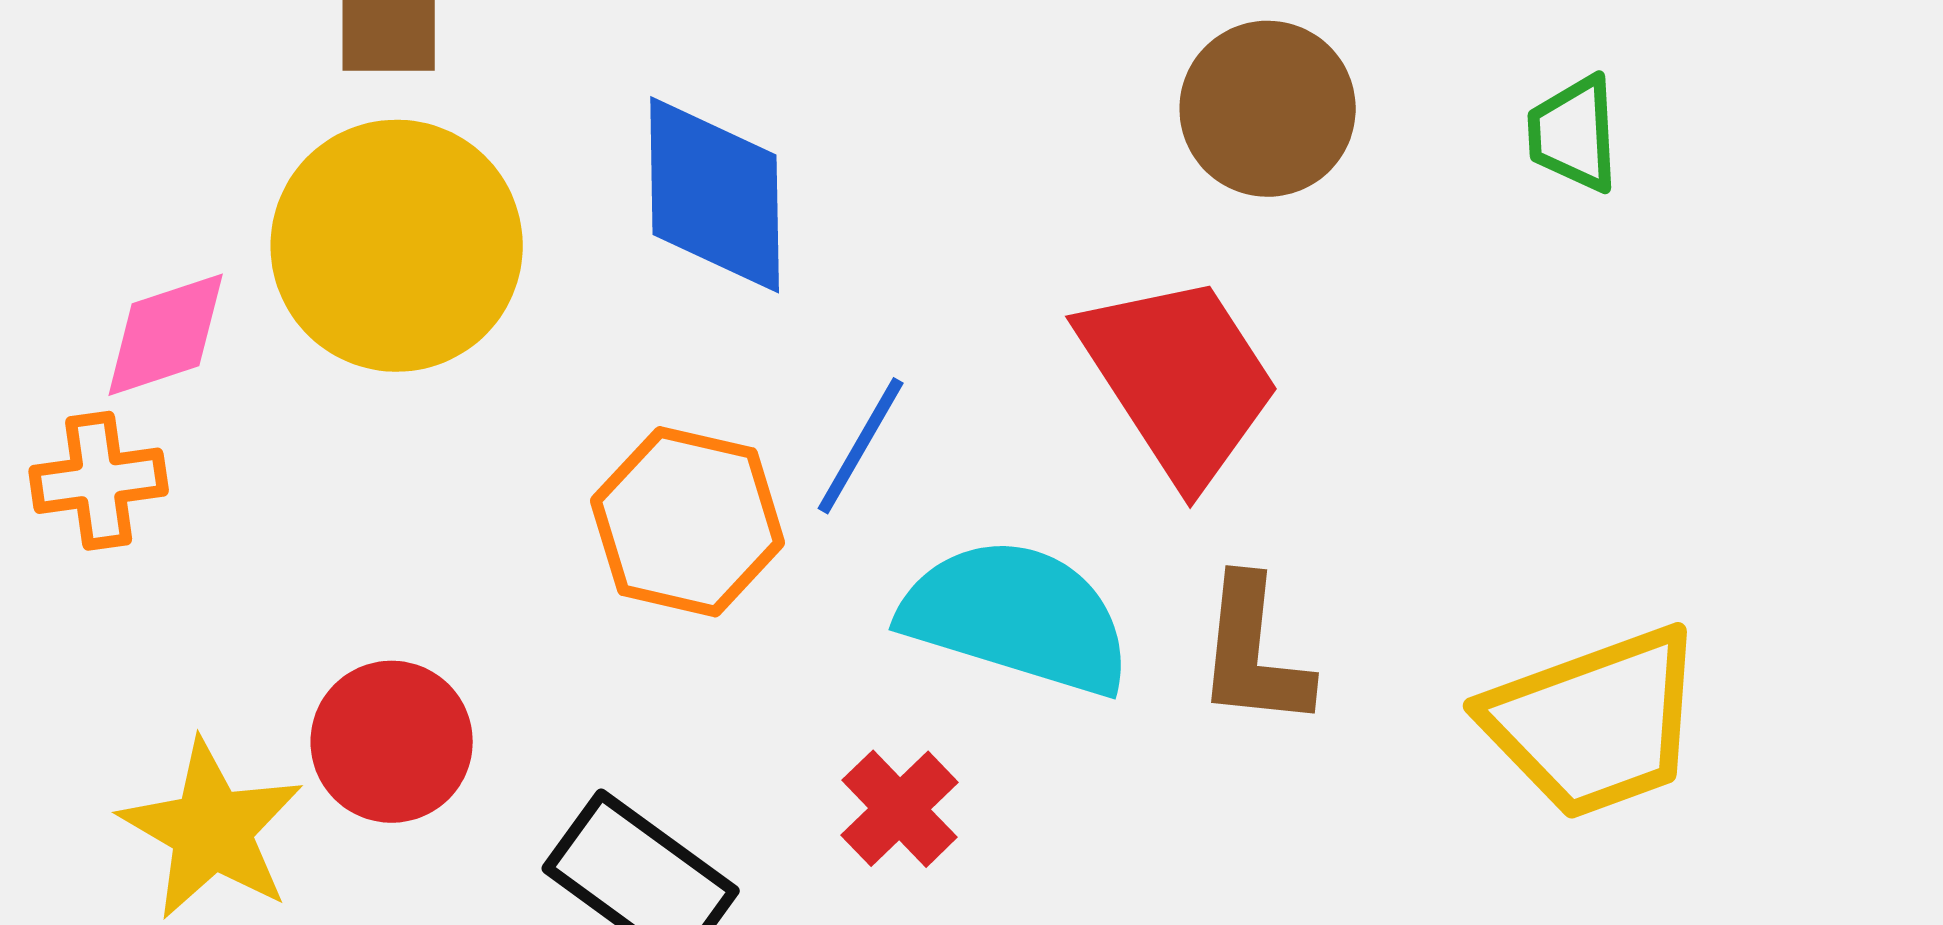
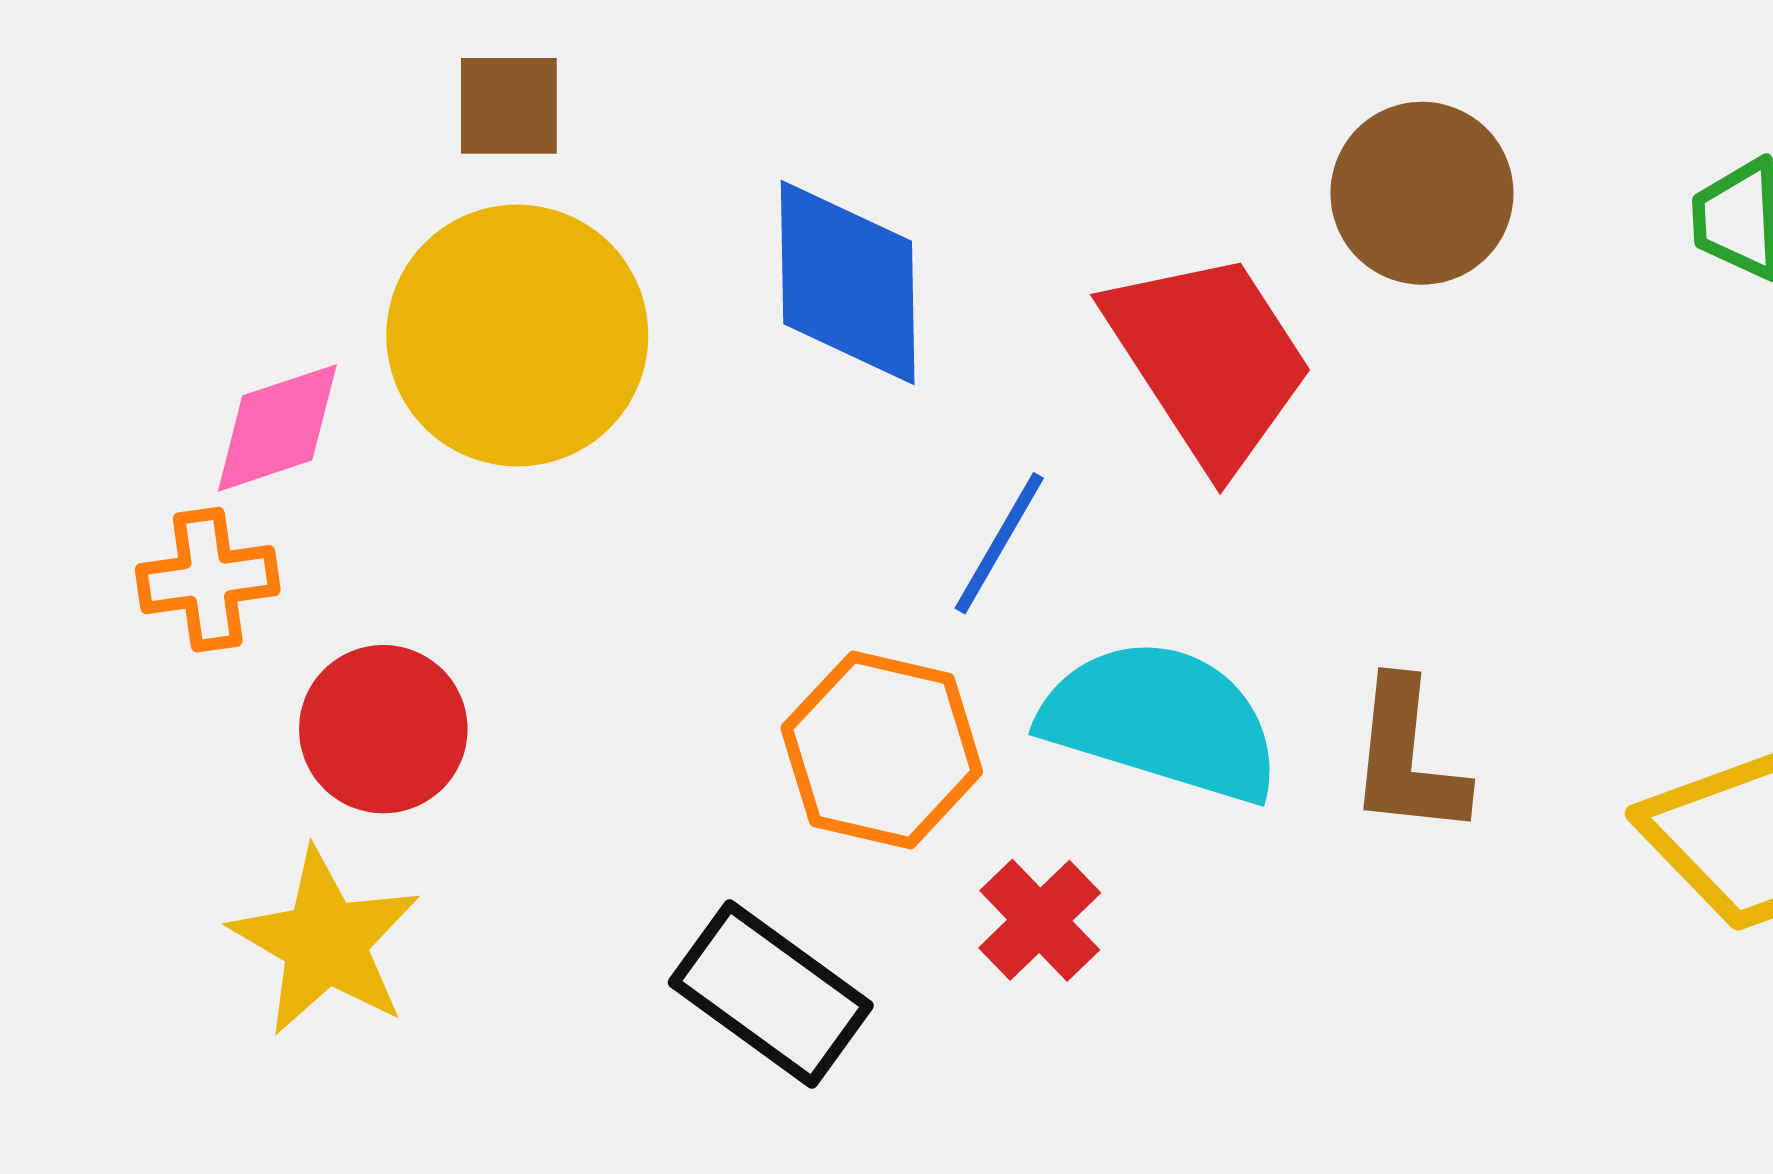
red trapezoid: (1180, 379) -> (1209, 359), moved
orange hexagon: (688, 522) -> (882, 750), moved
red circle: (392, 742) -> (383, 729), moved

